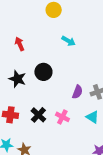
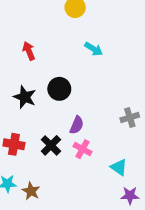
purple semicircle: (77, 92) -> (77, 125), moved
cyan triangle: (92, 117) -> (119, 167), moved

